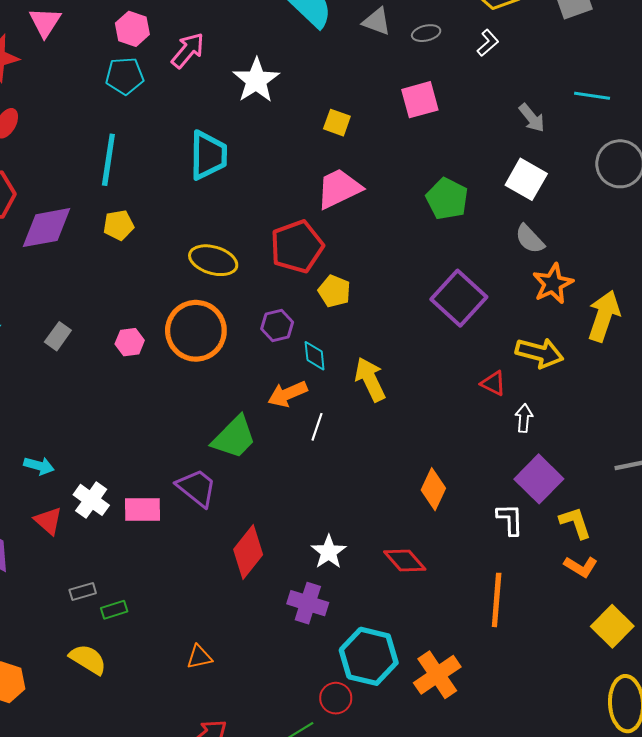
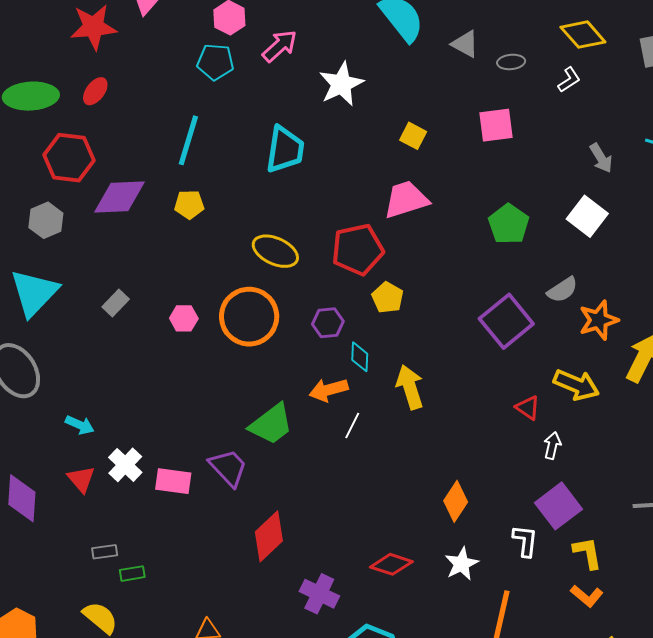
gray semicircle: (530, 239) -> (562, 290), moved, turned -88
white star: (329, 552) -> (462, 564), moved
red diamond: (405, 561) -> (391, 564), moved, turned -39

